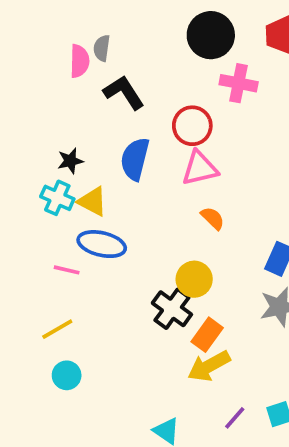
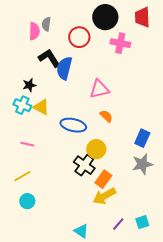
black L-shape: (124, 92) -> (49, 58), moved
red circle: (192, 126) -> (79, 37), moved
blue semicircle: (135, 159) -> (64, 68), moved
blue ellipse: (102, 244) -> (73, 125), moved

